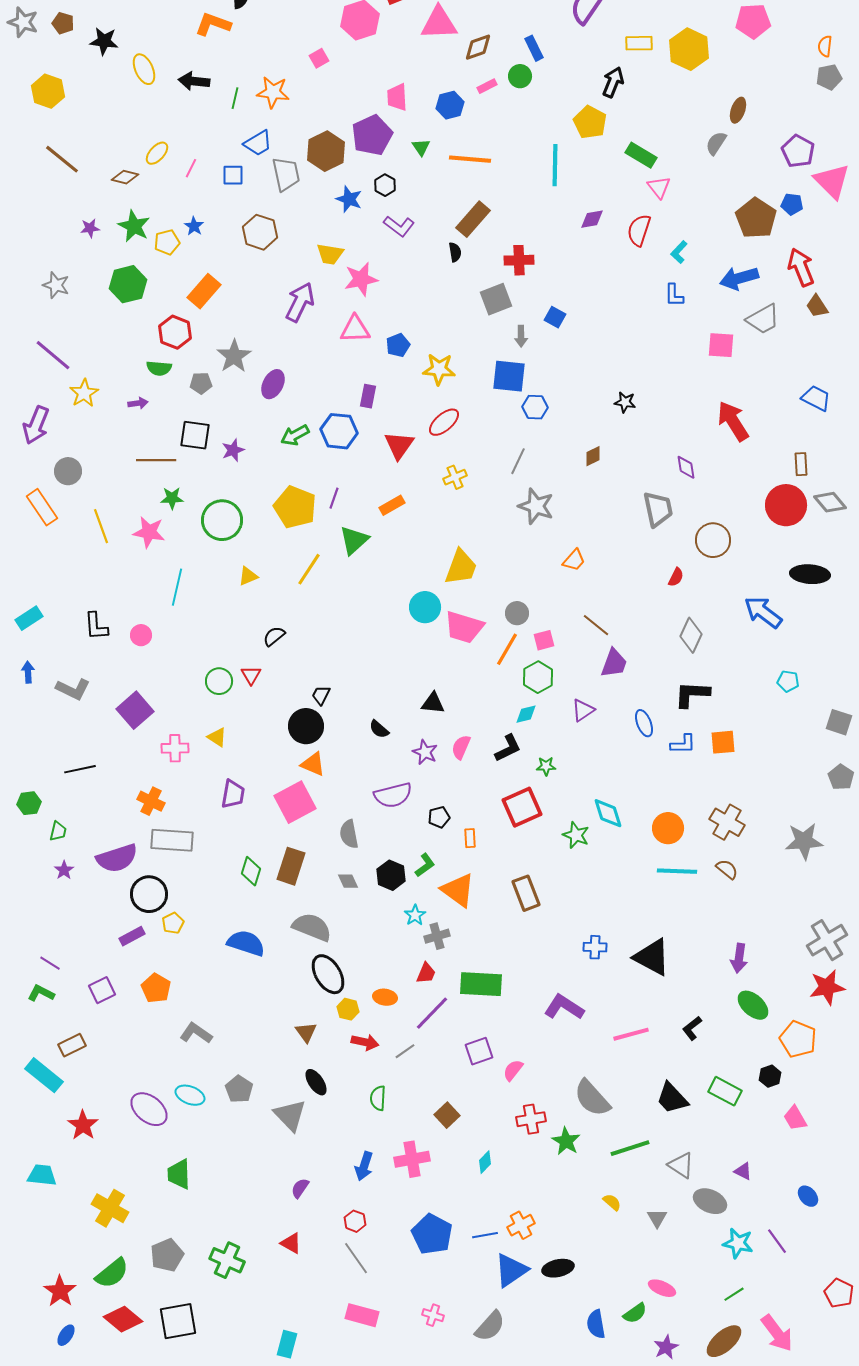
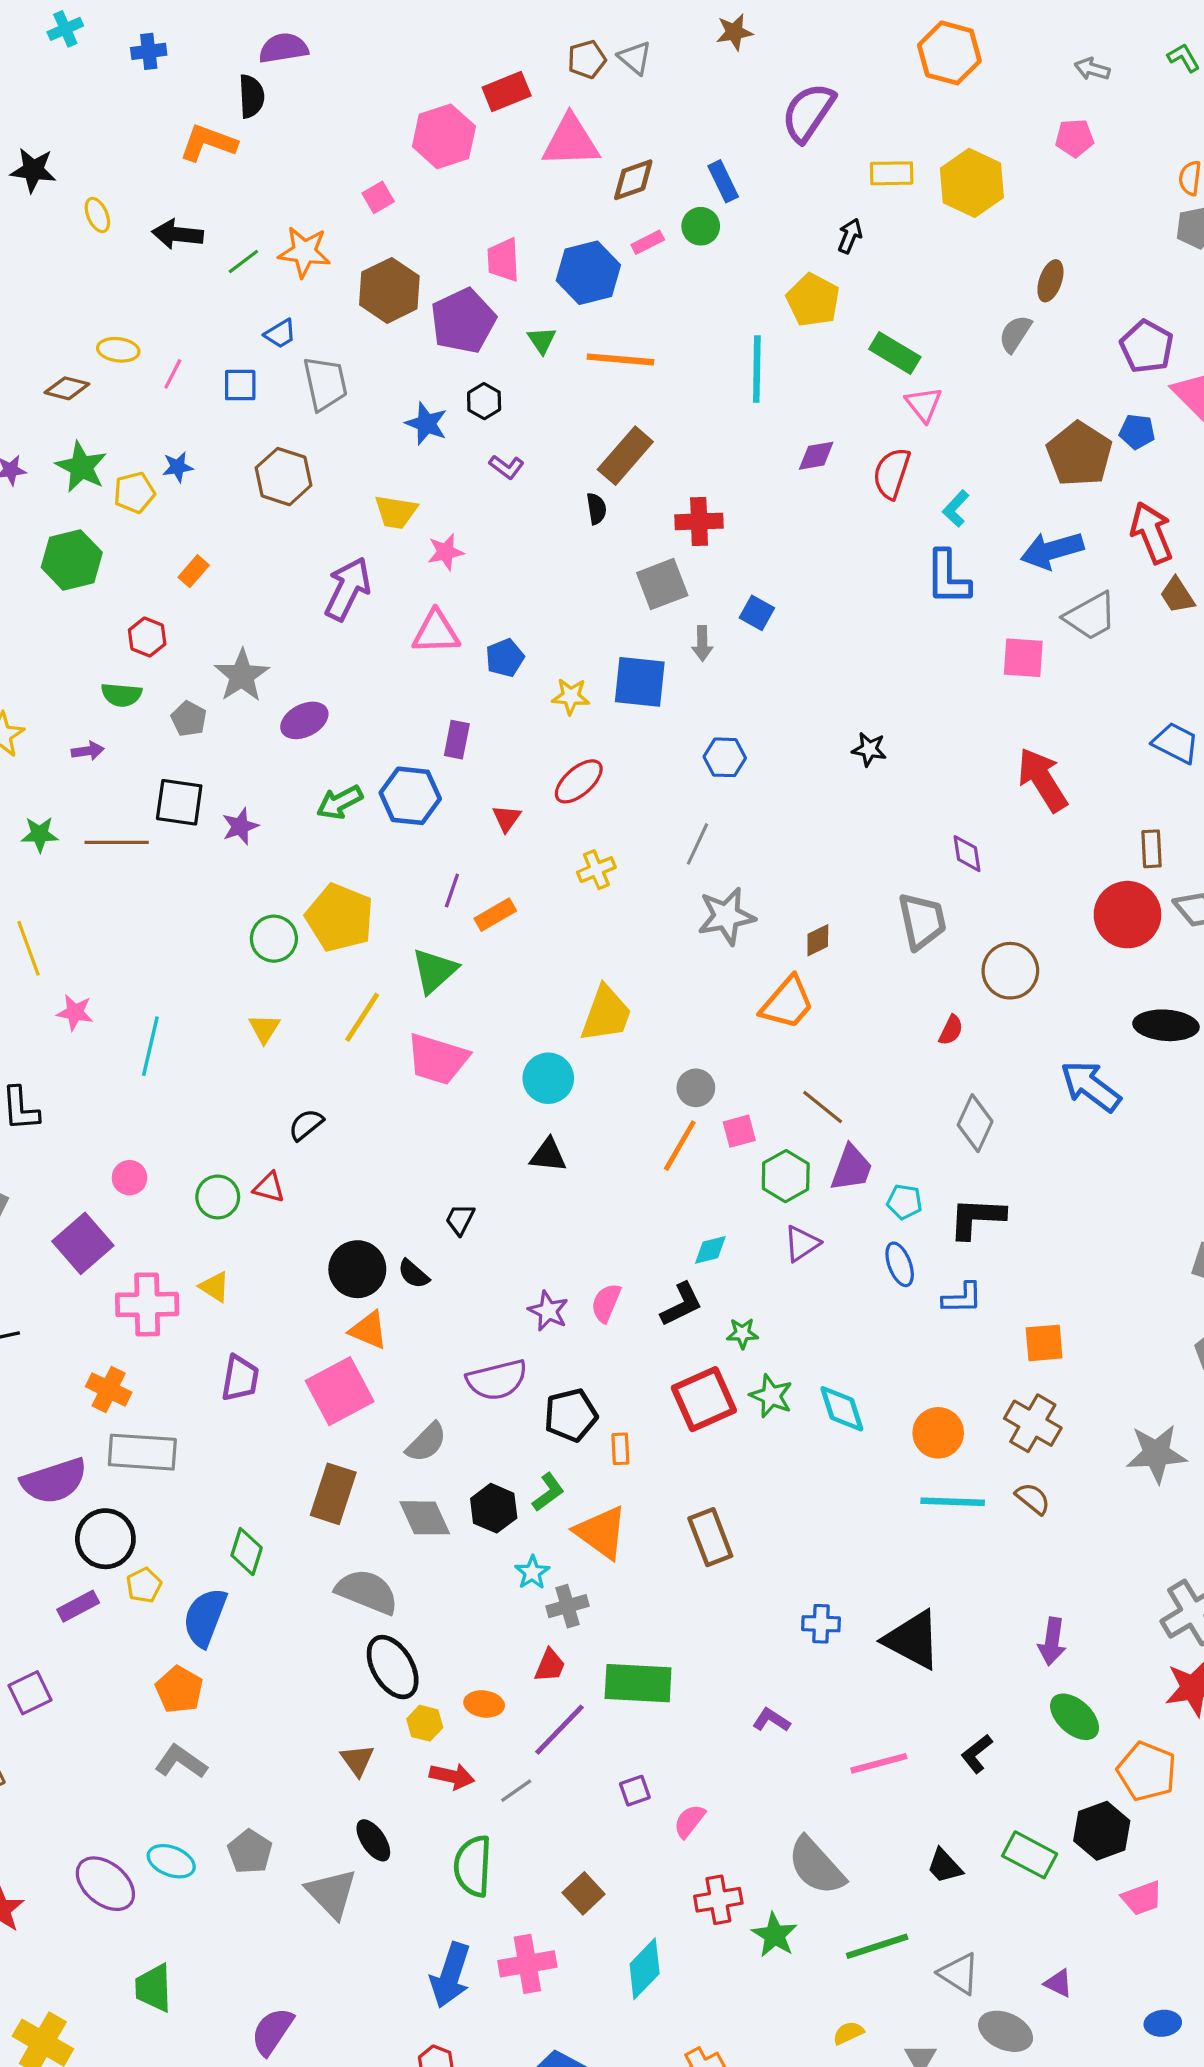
pink pentagon: (753, 21) -> (1075, 138), size x0.7
yellow ellipse: (144, 69) -> (97, 215), size x0.7
black arrow: (613, 82) -> (850, 236), size x0.7
green line: (235, 98) -> (243, 262), turned 40
blue hexagon: (450, 105) -> (588, 273), size x1.4
blue trapezoid: (258, 143) -> (280, 334), size x0.7
brown hexagon: (326, 151) -> (389, 290), moved
yellow ellipse: (157, 153) -> (118, 350), turned 55
blue star: (194, 226) -> (178, 467), turned 30
purple L-shape: (399, 226) -> (507, 467), size x0.7
pink star: (361, 279) -> (446, 552), size x0.7
orange rectangle: (204, 291) -> (194, 571), size x0.6
blue L-shape: (674, 295) -> (948, 578), size x1.5
red hexagon: (175, 332) -> (147, 637), size x0.7
yellow star: (439, 369) -> (571, 696), size x0.7
blue square: (509, 376) -> (640, 682), moved
gray pentagon: (201, 383) -> (189, 719), turned 30
purple ellipse: (273, 384) -> (304, 720), turned 36
red triangle: (399, 445) -> (507, 818), size x0.6
brown diamond: (593, 456) -> (818, 940), moved
green star: (172, 498) -> (40, 834), moved
purple line: (334, 498) -> (452, 890), moved
gray star: (536, 506) -> (726, 916), turned -30
green circle: (222, 520) -> (274, 939), moved, size x0.7
pink star: (149, 532) -> (75, 1012), moved, size x0.7
orange trapezoid: (574, 560) -> (787, 1003), size x1.5
yellow triangle: (248, 576) -> (264, 1028), turned -35
pink trapezoid: (464, 627) -> (438, 1059), moved
pink circle: (141, 635) -> (129, 1178), moved
red triangle: (251, 675) -> (269, 1187), turned -45
green hexagon: (538, 677) -> (786, 1176), moved
cyan pentagon: (788, 681) -> (904, 1202), moved
black trapezoid: (321, 695) -> (460, 1219), moved
black triangle: (433, 703) -> (548, 1155), moved
black semicircle: (379, 729) -> (413, 1274), moved
orange square: (723, 742) -> (1044, 1343), moved
pink cross: (175, 748) -> (147, 1304), size x1.4
black pentagon: (439, 817) -> (571, 1415), size x1.5
gray semicircle: (349, 834) -> (426, 1442), turned -124
green star: (576, 835) -> (771, 1396), moved
green diamond: (251, 871) -> (247, 1552), moved
gray diamond: (348, 881) -> (425, 1518), size x1.6
blue semicircle: (246, 943) -> (205, 1617), moved, turned -87
orange pentagon: (156, 988) -> (179, 1690), moved
purple L-shape: (564, 1007) -> (771, 1720), size x0.6
purple square: (479, 1051) -> (635, 1791), size x0.7
black hexagon: (770, 1076) -> (1102, 1831), size x1.6
green semicircle: (378, 1098) -> (473, 1866), size x1.5
black trapezoid: (672, 1098) -> (945, 1866), size x0.7
pink trapezoid: (795, 1118) -> (1142, 1898), turned -80
cyan diamond: (485, 1162) -> (645, 1969), size x1.6
blue arrow: (364, 1166) -> (450, 1975), size x1.4
purple semicircle: (300, 1188) -> (272, 2031), moved, size x1.5
blue ellipse: (808, 1196) -> (1163, 2023), turned -55
yellow semicircle: (612, 1202) -> (848, 2033), turned -66

